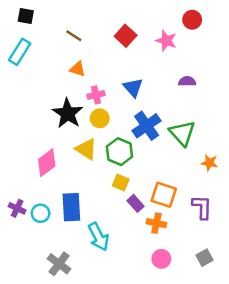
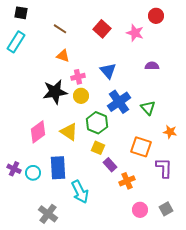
black star: (68, 113) -> (55, 92), turned 30
green triangle: (182, 133) -> (148, 108), size x0.7
yellow triangle: (86, 149) -> (69, 132), moved
orange square: (164, 195) -> (141, 147), moved
orange cross: (156, 223) -> (127, 181), turned -35
pink circle: (161, 259) -> (140, 210), moved

